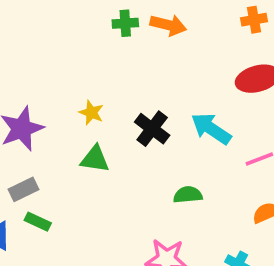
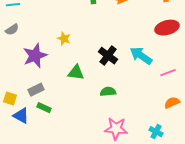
yellow star: (91, 113) -> (64, 39), moved
green semicircle: (188, 195) -> (108, 92), moved

